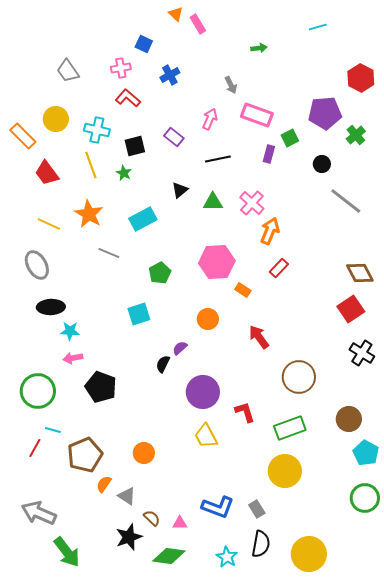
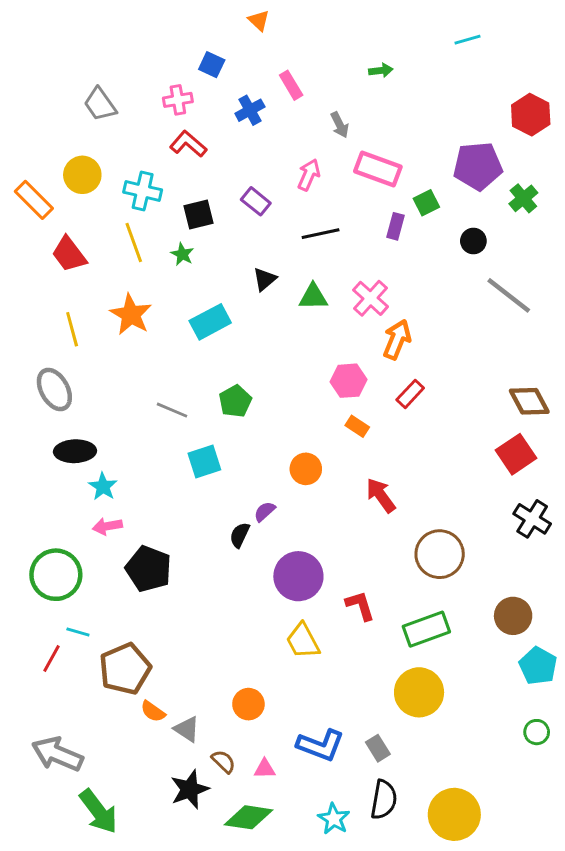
pink rectangle: (198, 24) -> (291, 85), moved
yellow line: (49, 224) -> (72, 329), turned 50
gray line: (109, 253) -> (172, 410), moved
pink hexagon: (217, 262) -> (348, 381), moved, size x0.7
cyan star: (70, 331) -> (103, 487), turned 30
orange circle: (144, 453) -> (248, 704), moved
orange semicircle: (104, 484) -> (153, 711), turned -90
green circle: (365, 498) -> (537, 732), size x0.6

